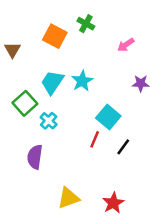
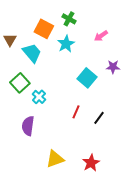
cyan star: (82, 81) -> (66, 44), moved
cyan trapezoid: (52, 82) -> (32, 53), moved, turned 105
cyan square: (108, 117) -> (87, 78), moved

